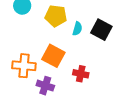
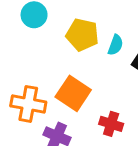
cyan semicircle: (77, 29) -> (115, 45), moved

